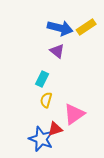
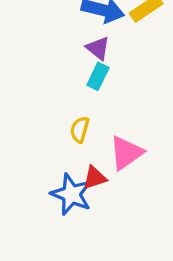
cyan rectangle: (42, 79) -> (98, 76), moved

